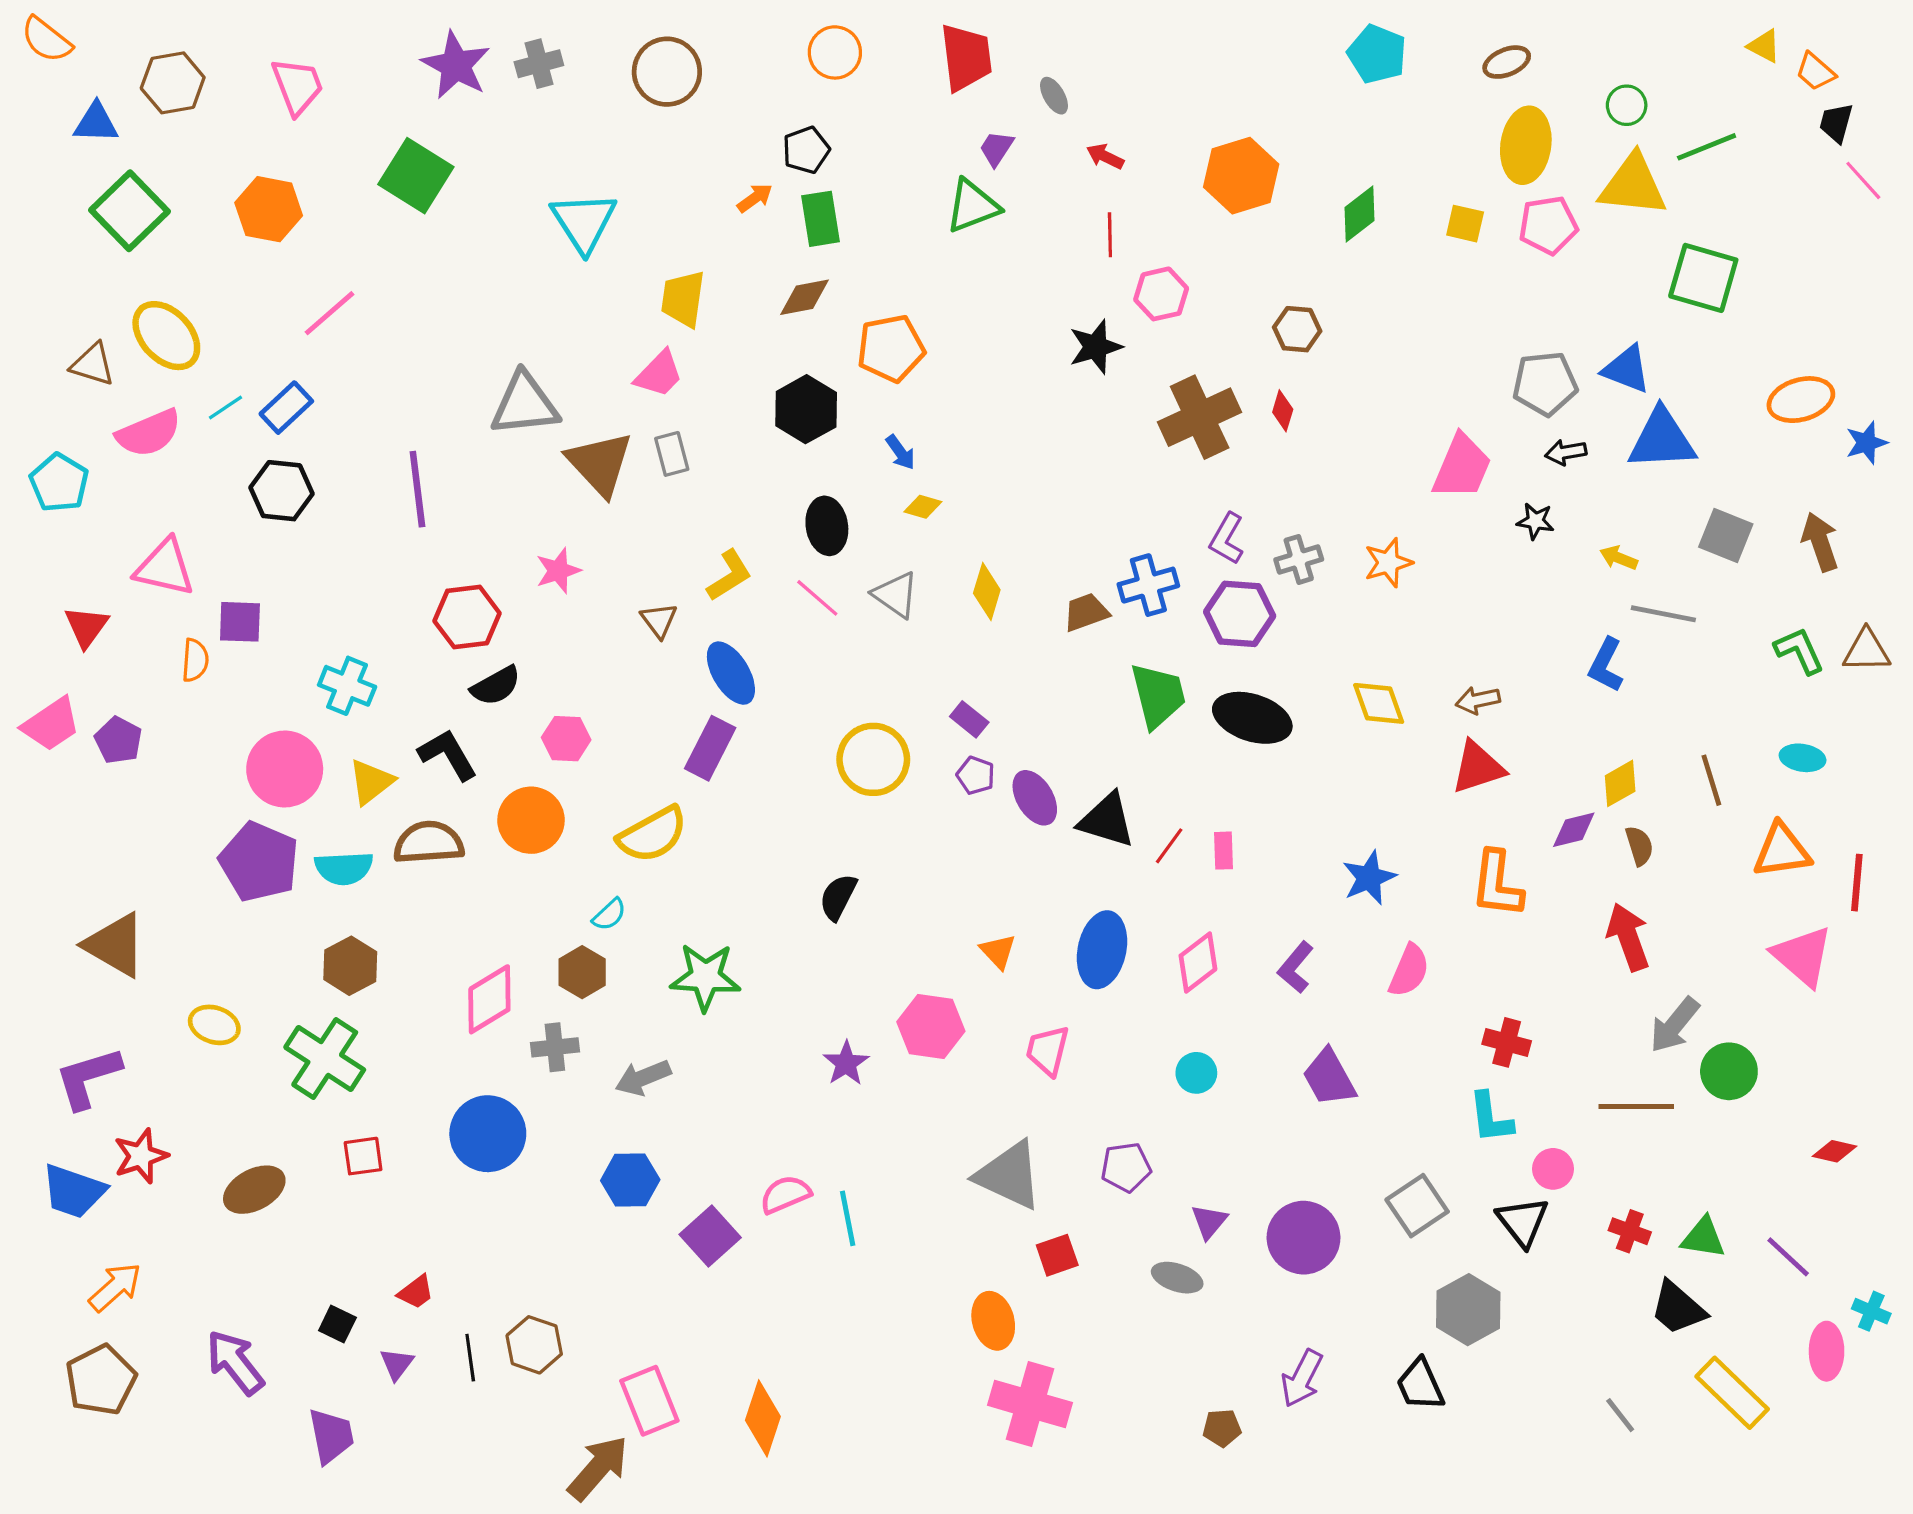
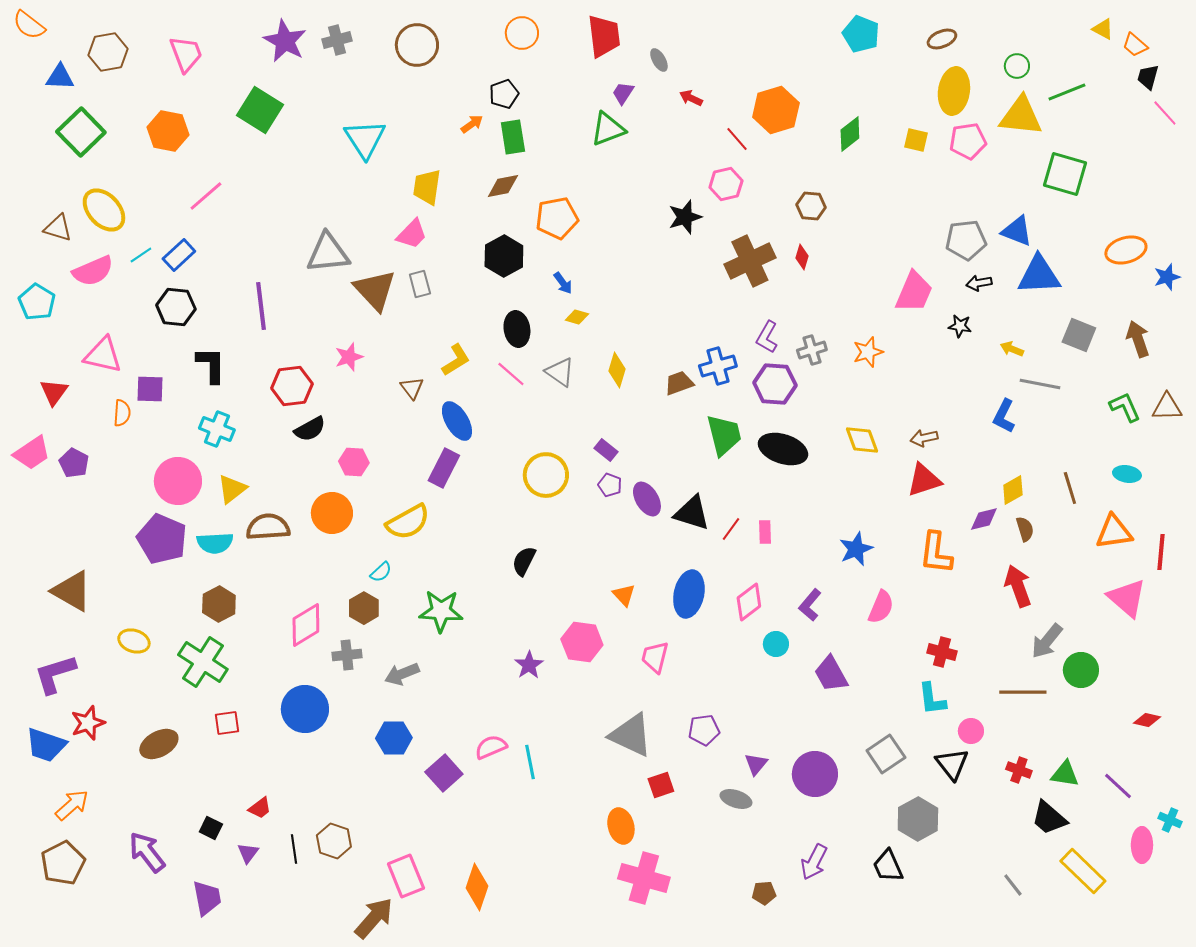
red line: (1110, 235) -> (737, 139), moved, turned -40
black L-shape: (448, 755) -> (211, 365), moved, turned 30
cyan circle: (1196, 1073) -> (776, 644), moved

